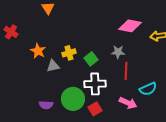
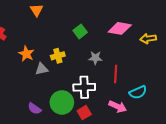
gray star: (118, 52) -> (95, 58), moved
green square: (91, 59) -> (80, 31), moved
purple semicircle: (46, 105) -> (34, 109), turned 32

